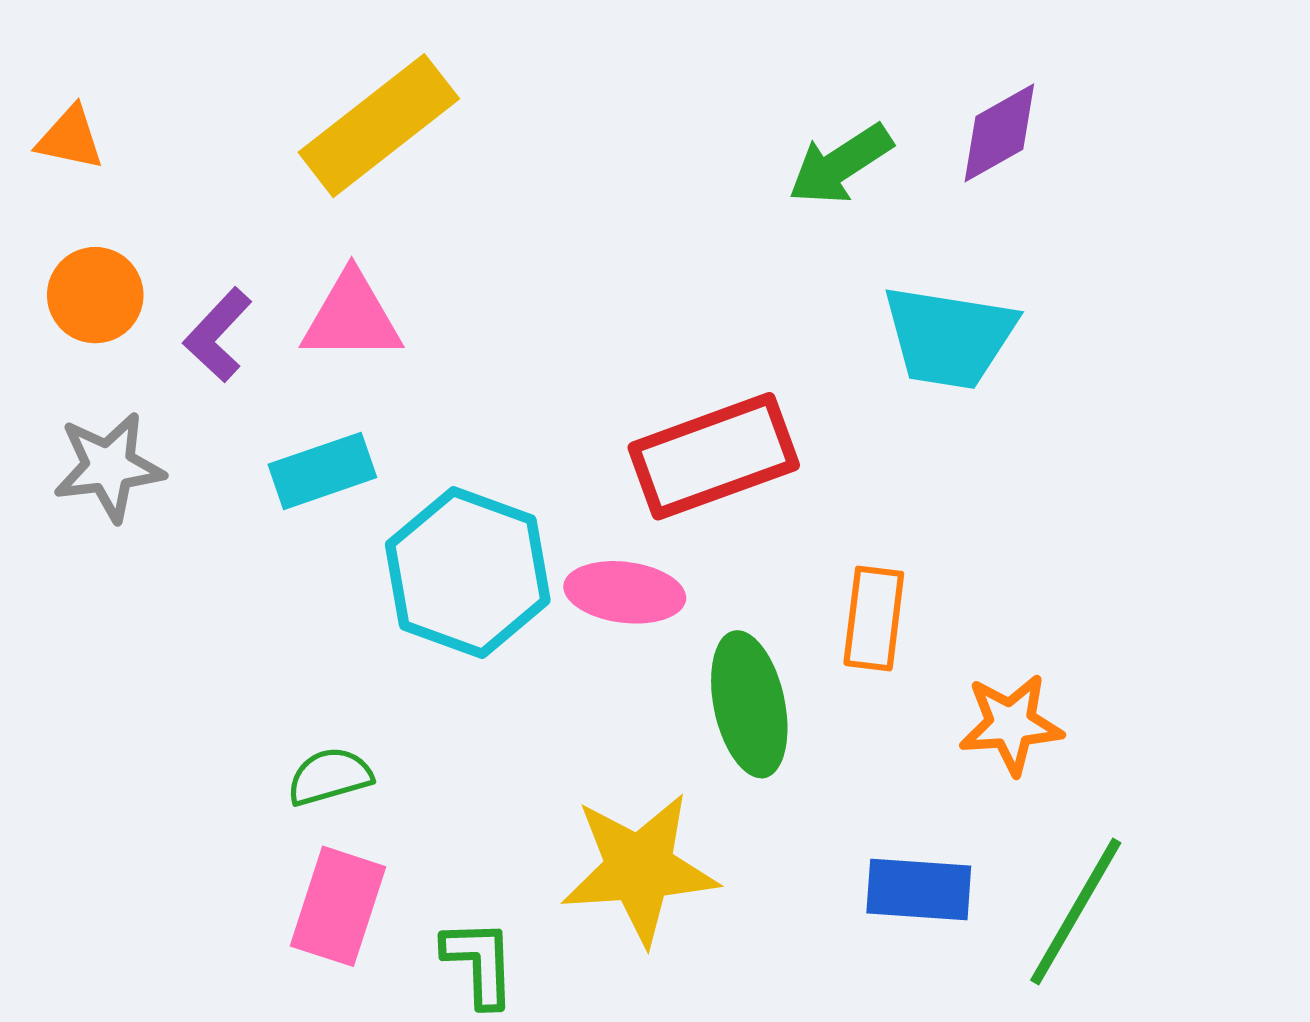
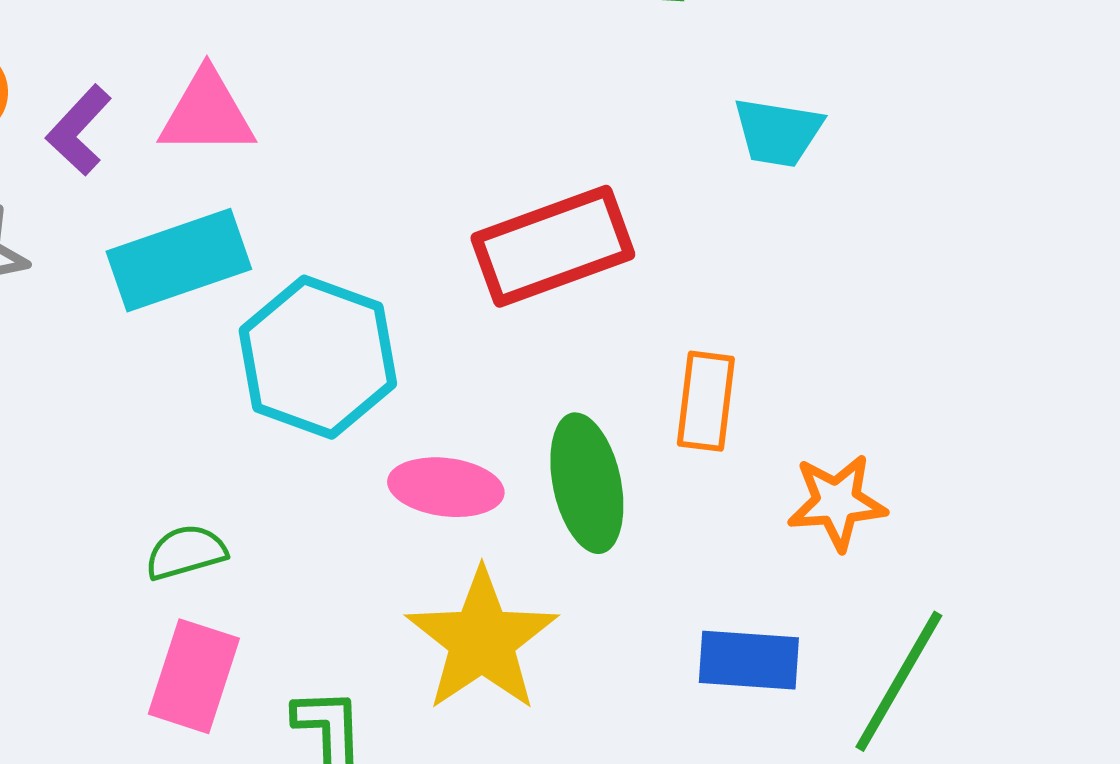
cyan trapezoid: (949, 337) -> (778, 132), size x0.7
cyan rectangle: (322, 471) -> (179, 260), size x1.4
pink ellipse: (625, 592) -> (446, 487), moved
yellow star: (639, 869) -> (482, 640), turned -30

